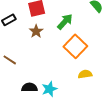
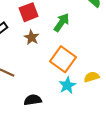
orange square: (75, 46) -> (63, 59), moved
cyan star: (49, 89) -> (67, 85), moved

